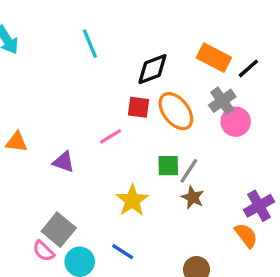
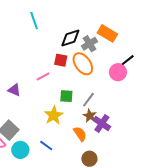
black line: (248, 68) -> (128, 60), moved
gray cross: (222, 101) -> (89, 44), moved
green square: (168, 166) -> (66, 96), moved
purple cross: (259, 206) -> (102, 123), moved, turned -30
orange semicircle: (246, 235) -> (80, 134), moved

